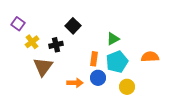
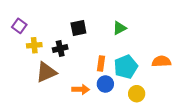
black square: (73, 26) -> (78, 28), turned 35
green triangle: (113, 39) -> (119, 28), moved
yellow cross: (32, 42) -> (34, 45), turned 32
brown triangle: (43, 67) -> (46, 72), turned 30

